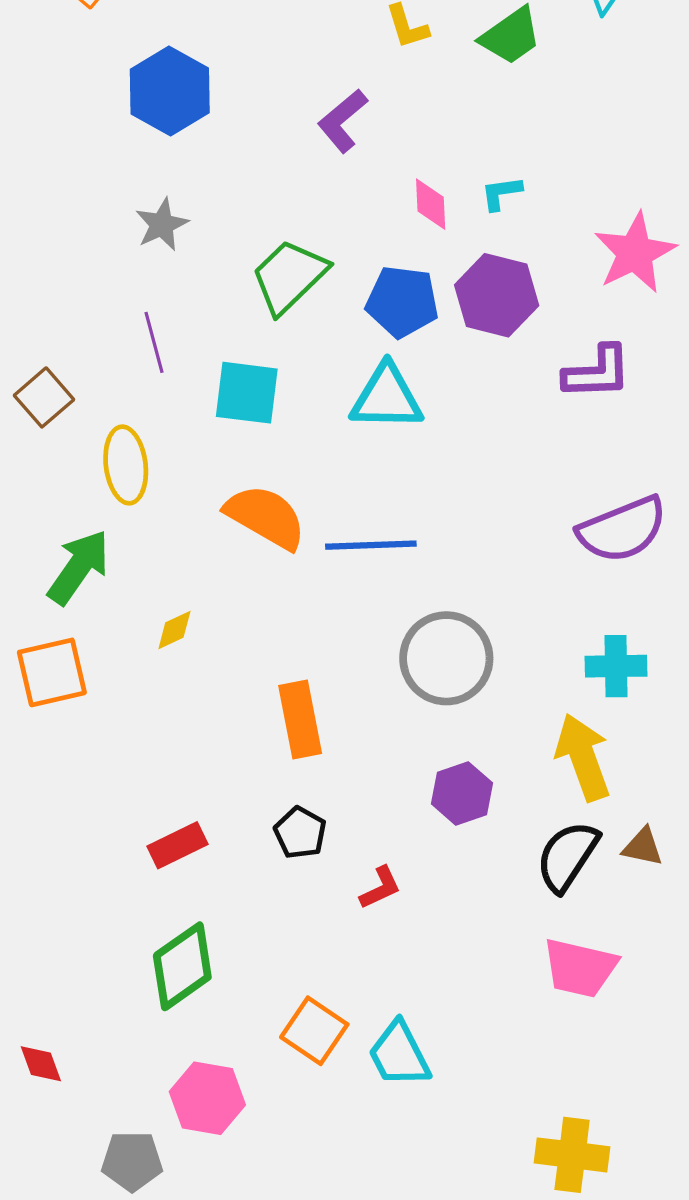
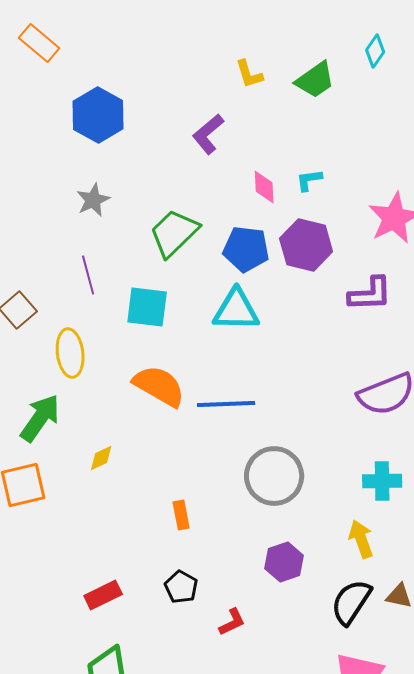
orange rectangle: (300, 720) -> (181, 515), size x0.6
yellow arrow: (583, 757) -> (361, 539), size x0.7

